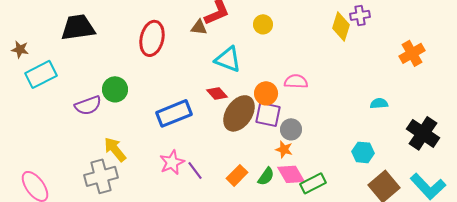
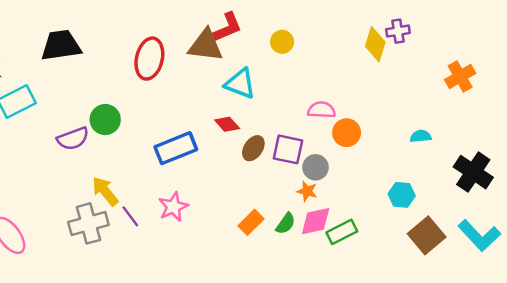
brown triangle: (199, 27) -> (206, 45), size x1.8
orange circle: (266, 93) -> (347, 133), moved
brown ellipse: (239, 113) -> (253, 148), size x0.6
purple line: (195, 170) -> (130, 216), moved
pink diamond: (291, 174) -> (316, 221), turned -72

